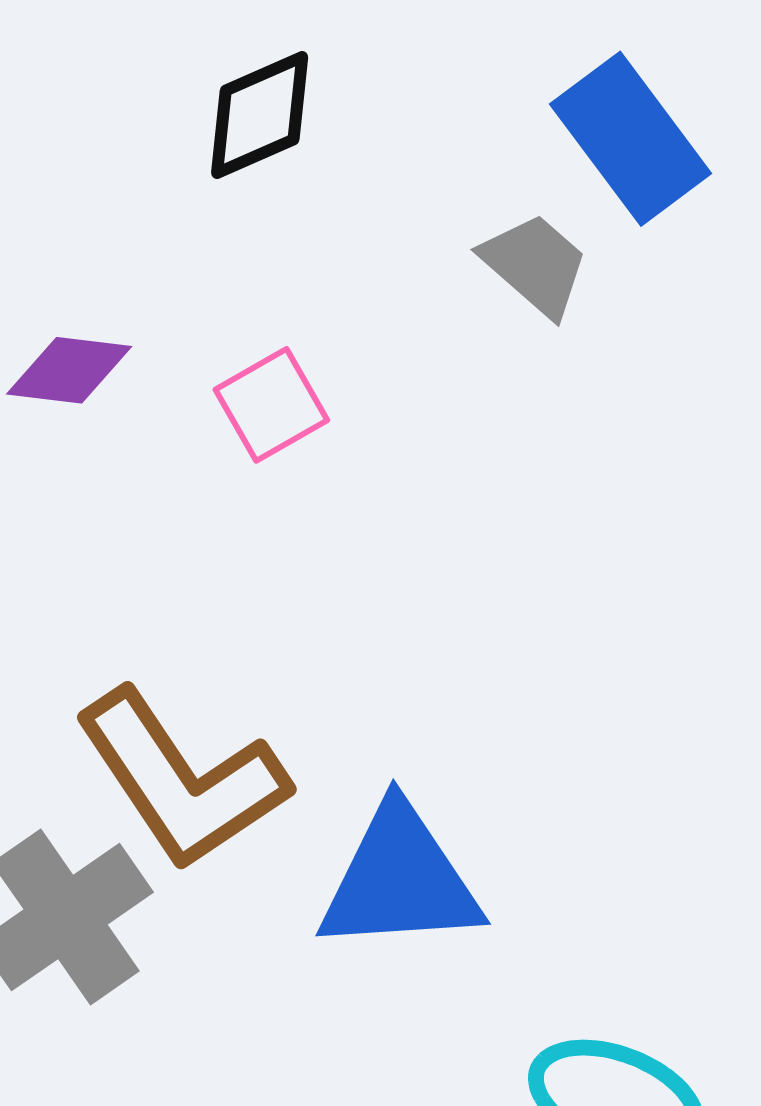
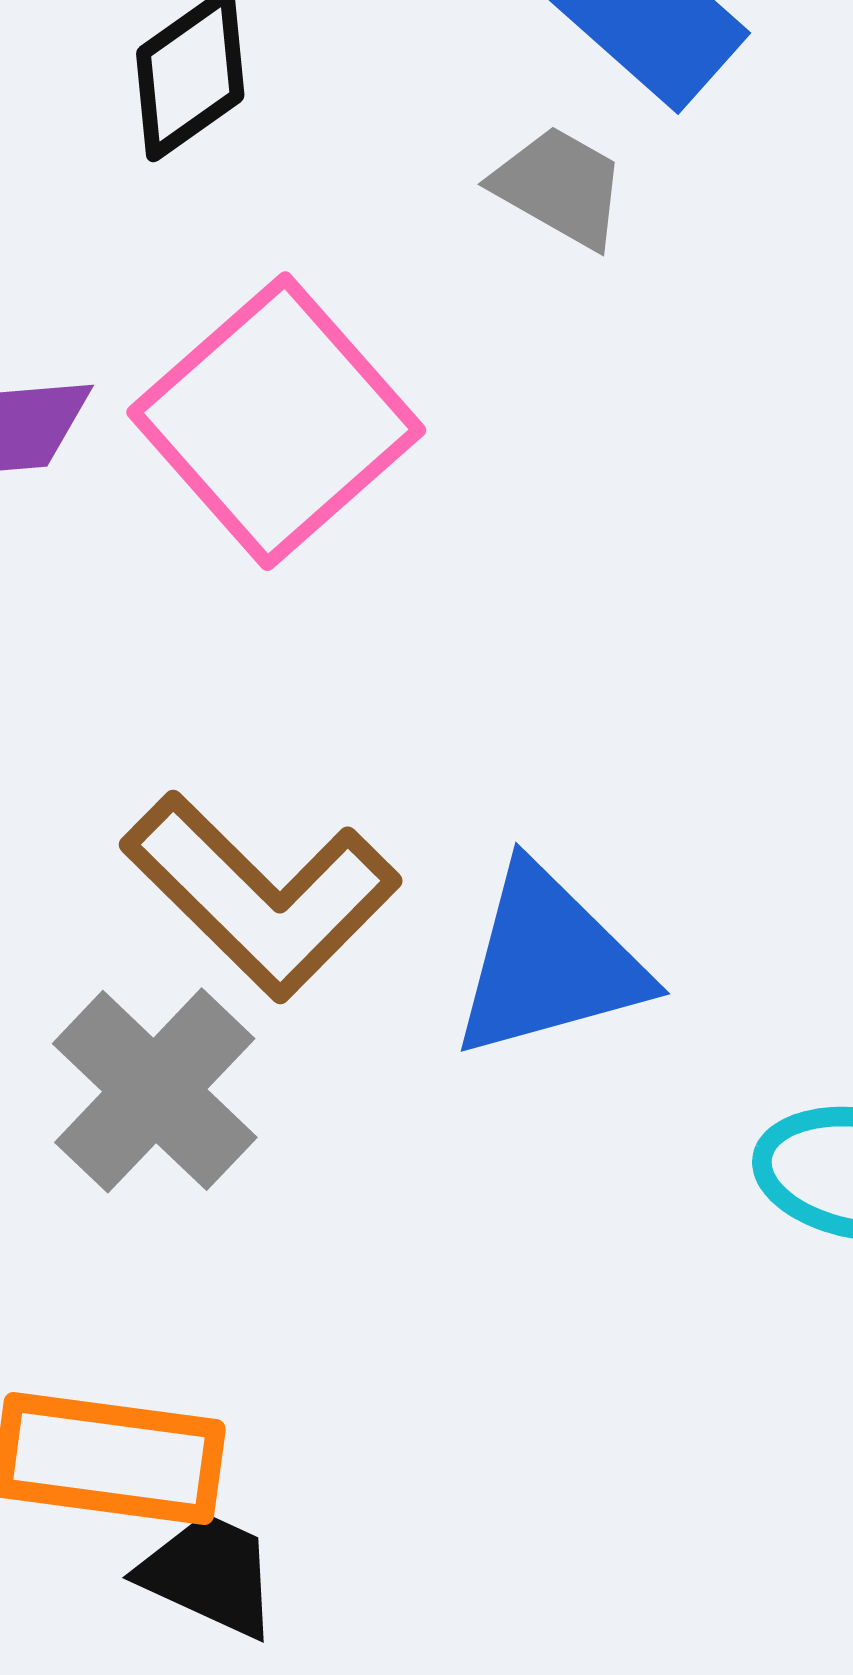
pink square: (271, 405) -> (276, 421), size x2.0

